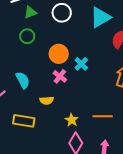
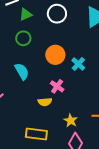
pink cross: (60, 76) -> (57, 86), moved
cyan semicircle: (23, 80) -> (22, 71), moved
yellow rectangle: (24, 121) -> (36, 134), moved

